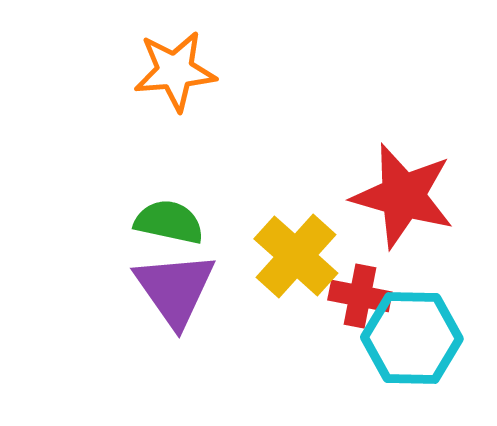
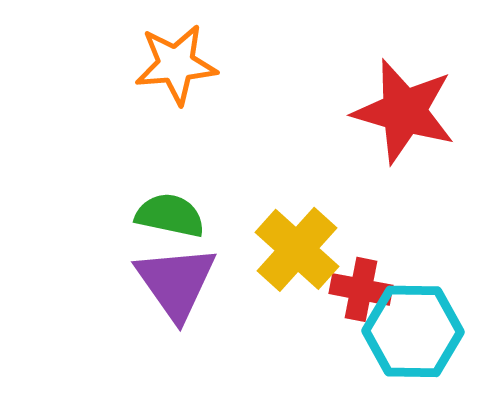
red star: (403, 196) -> (404, 111), moved

